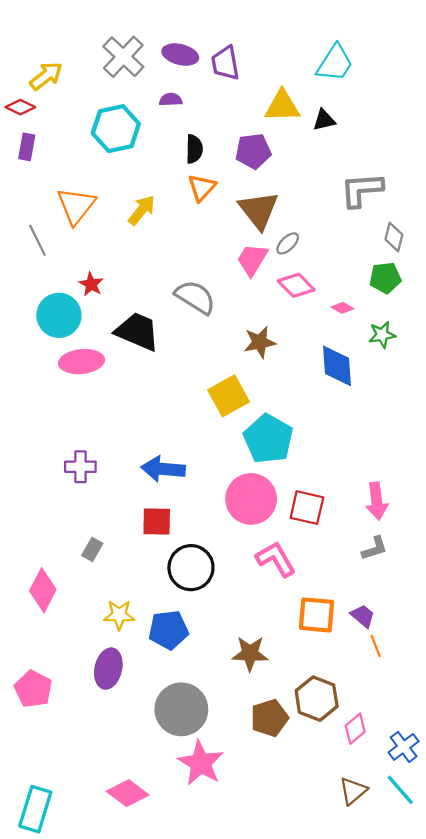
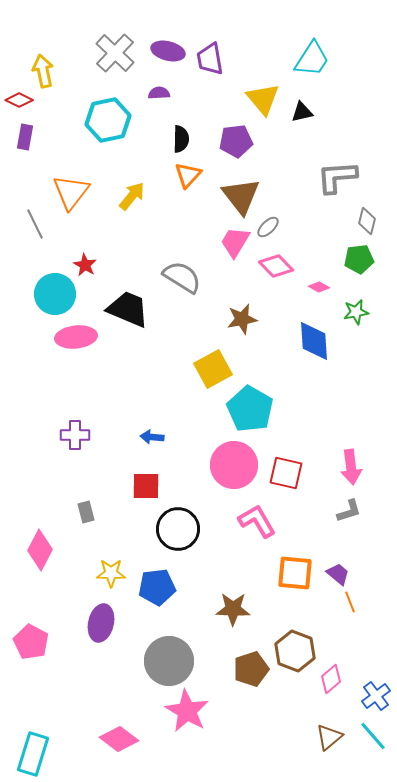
yellow arrow: (46, 76) -> (43, 71), turned -64
yellow triangle: (282, 106) -> (263, 99), turned 51
blue arrow: (163, 469) -> (152, 437), size x0.6
gray rectangle: (92, 549) -> (86, 512), turned -45

